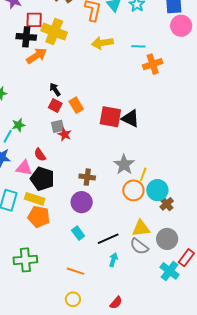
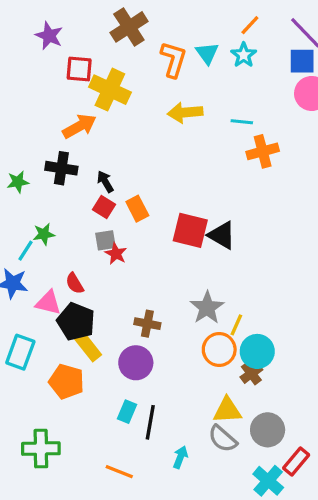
black cross: (26, 37) -> (61, 168), moved
yellow rectangle: (35, 199) -> (87, 346), moved, turned 30
brown cross: (167, 204) -> (251, 373), moved
cyan rectangle: (78, 233) -> (127, 412), turned 56
black line: (108, 239) -> (150, 422), moved, turned -60

